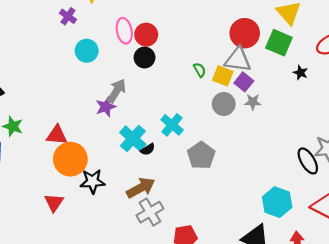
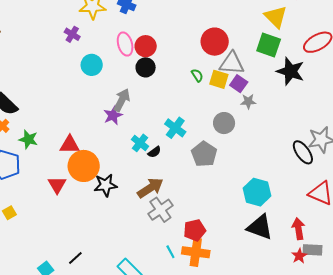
red circle: (245, 33) -> (215, 42), moved
black star: (301, 73) -> (290, 71), size x2.0
gray circle: (224, 104) -> (224, 123), moved
cyan cross: (133, 139) -> (140, 143), size x0.7
cyan hexagon: (277, 202) -> (257, 192), moved
red triangle: (54, 203) -> (57, 185), moved

